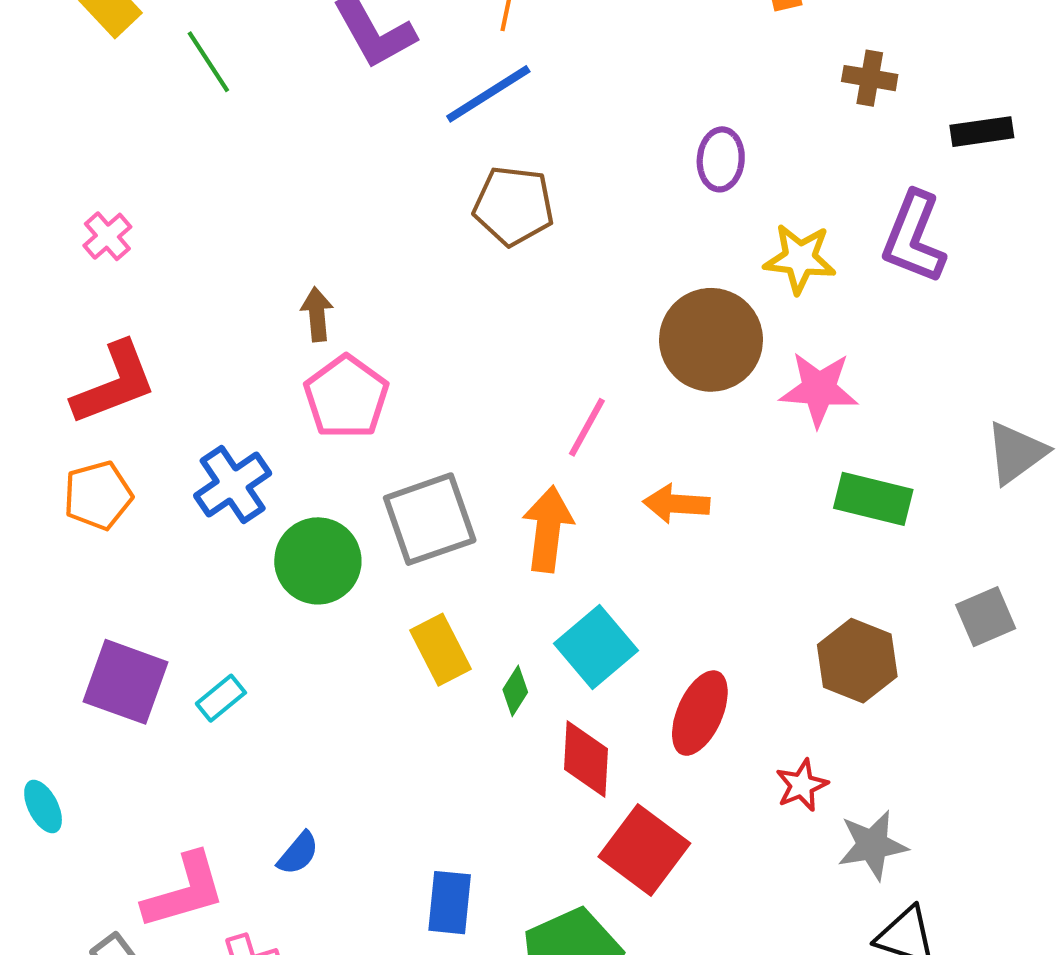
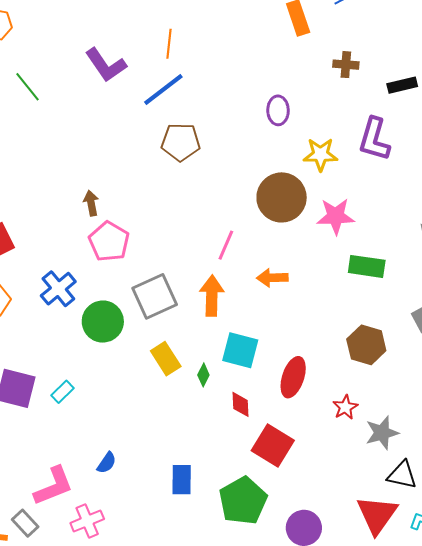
cyan square: (596, 647) -> (240, 350), turned -30
red diamond: (586, 759) -> (241, 404), size x0.7

